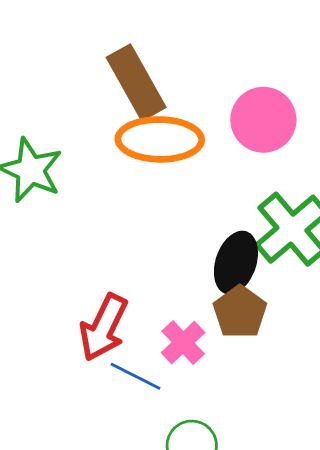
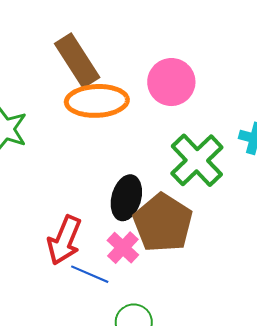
black ellipse: (236, 263) -> (126, 198), moved
brown pentagon: (240, 312) -> (163, 223), size x1.5

